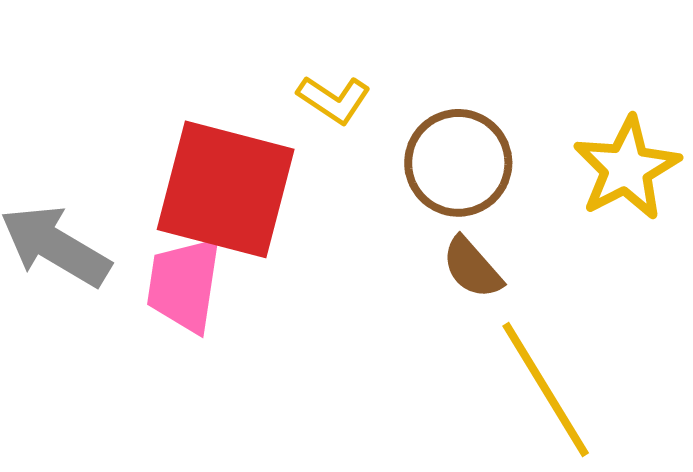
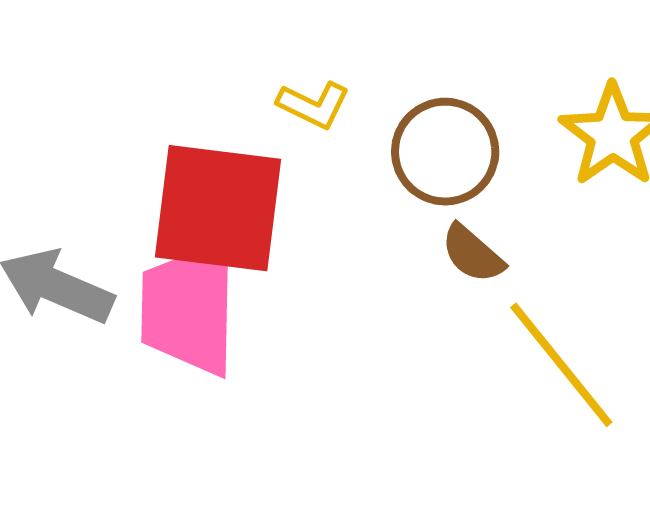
pink trapezoid: (184, 285) -> (189, 308), size x1.4

